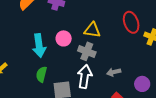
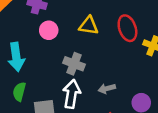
yellow triangle: (92, 30) -> (89, 26), moved
pink circle: (64, 38) -> (49, 30), moved

